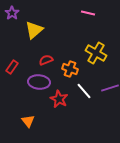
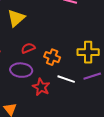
yellow cross: (96, 53) -> (88, 52), moved, turned -30
white line: (84, 91) -> (66, 79), turned -30

